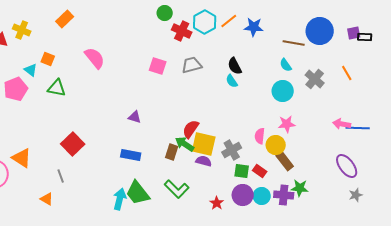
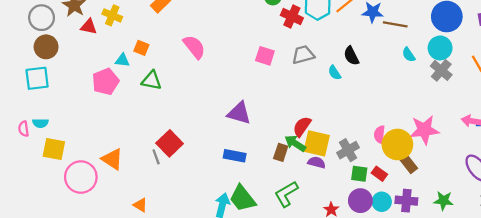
brown line: (294, 43) -> (395, 24), moved
cyan triangle: (31, 70) -> (122, 60), turned -32
cyan semicircle: (232, 81) -> (335, 73), moved
cyan circle: (283, 91) -> (440, 48), moved
purple triangle: (135, 117) -> (239, 113), size x1.6
pink star: (287, 124) -> (424, 130), moved, size x1.5
yellow circle: (276, 145) -> (397, 144), size x1.4
gray line: (61, 176) -> (156, 157), moved
green star: (300, 188) -> (443, 201), moved
green L-shape: (177, 189) -> (286, 194), turned 105

